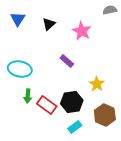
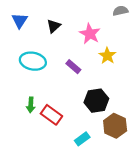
cyan ellipse: (20, 69) -> (33, 61), moved
yellow star: (97, 84) -> (107, 56), moved
black hexagon: (72, 102) -> (96, 101), moved

